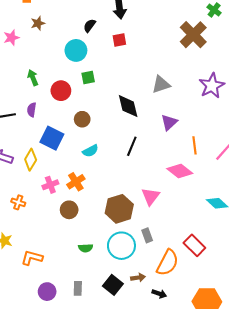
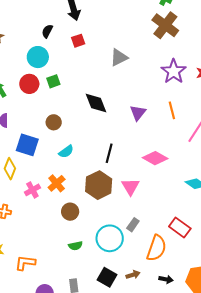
brown cross: (193, 35) -> (165, 25), moved
gray triangle: (161, 84) -> (119, 57), moved
red circle: (61, 91) -> (29, 84), moved
orange line: (195, 145) -> (172, 110), moved
black line: (132, 146) -> (109, 153), moved
brown hexagon: (119, 209) -> (99, 185), moved
brown circle: (69, 210) -> (70, 212), moved
gray rectangle: (147, 235) -> (133, 225), turned 64
brown arrow: (138, 278) -> (133, 275), moved
black arrow: (159, 294) -> (166, 279), moved

